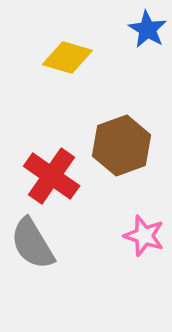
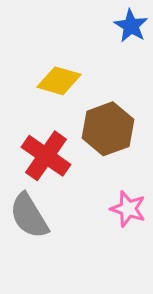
yellow diamond: (67, 58) -> (59, 81), moved

